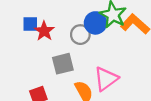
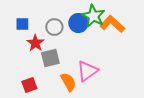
red star: (44, 31) -> (35, 43), moved
gray circle: (80, 35) -> (54, 27), moved

